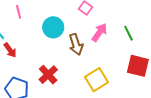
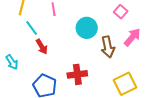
red cross: (48, 75) -> (77, 74), turned 30

